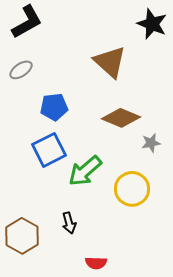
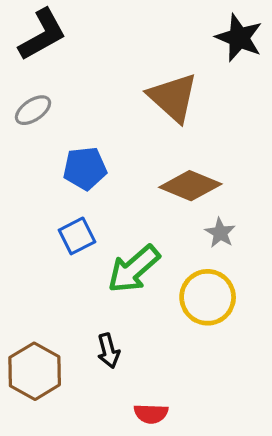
gray star: (151, 143) -> (220, 233), moved, turned -30
blue square: (49, 150) -> (77, 236), size x0.7

